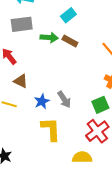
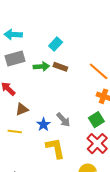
brown triangle: (21, 81) -> (22, 109), turned -40

